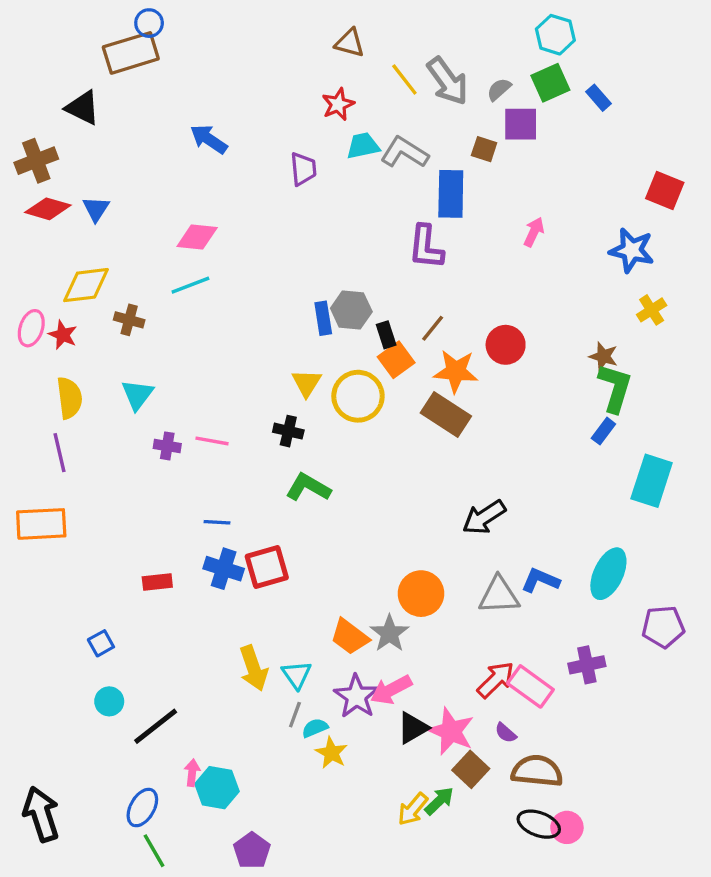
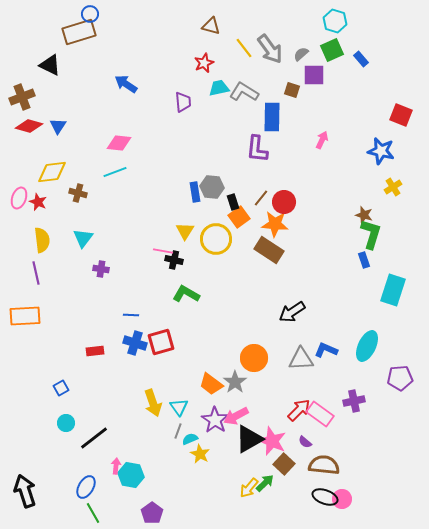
red circle: (506, 345) -> (284, 202), moved
blue rectangle: (603, 431) -> (364, 260), turned -56
pink line: (212, 441) -> (163, 251), moved
black triangle: (413, 728) -> (249, 439), size x1.4

